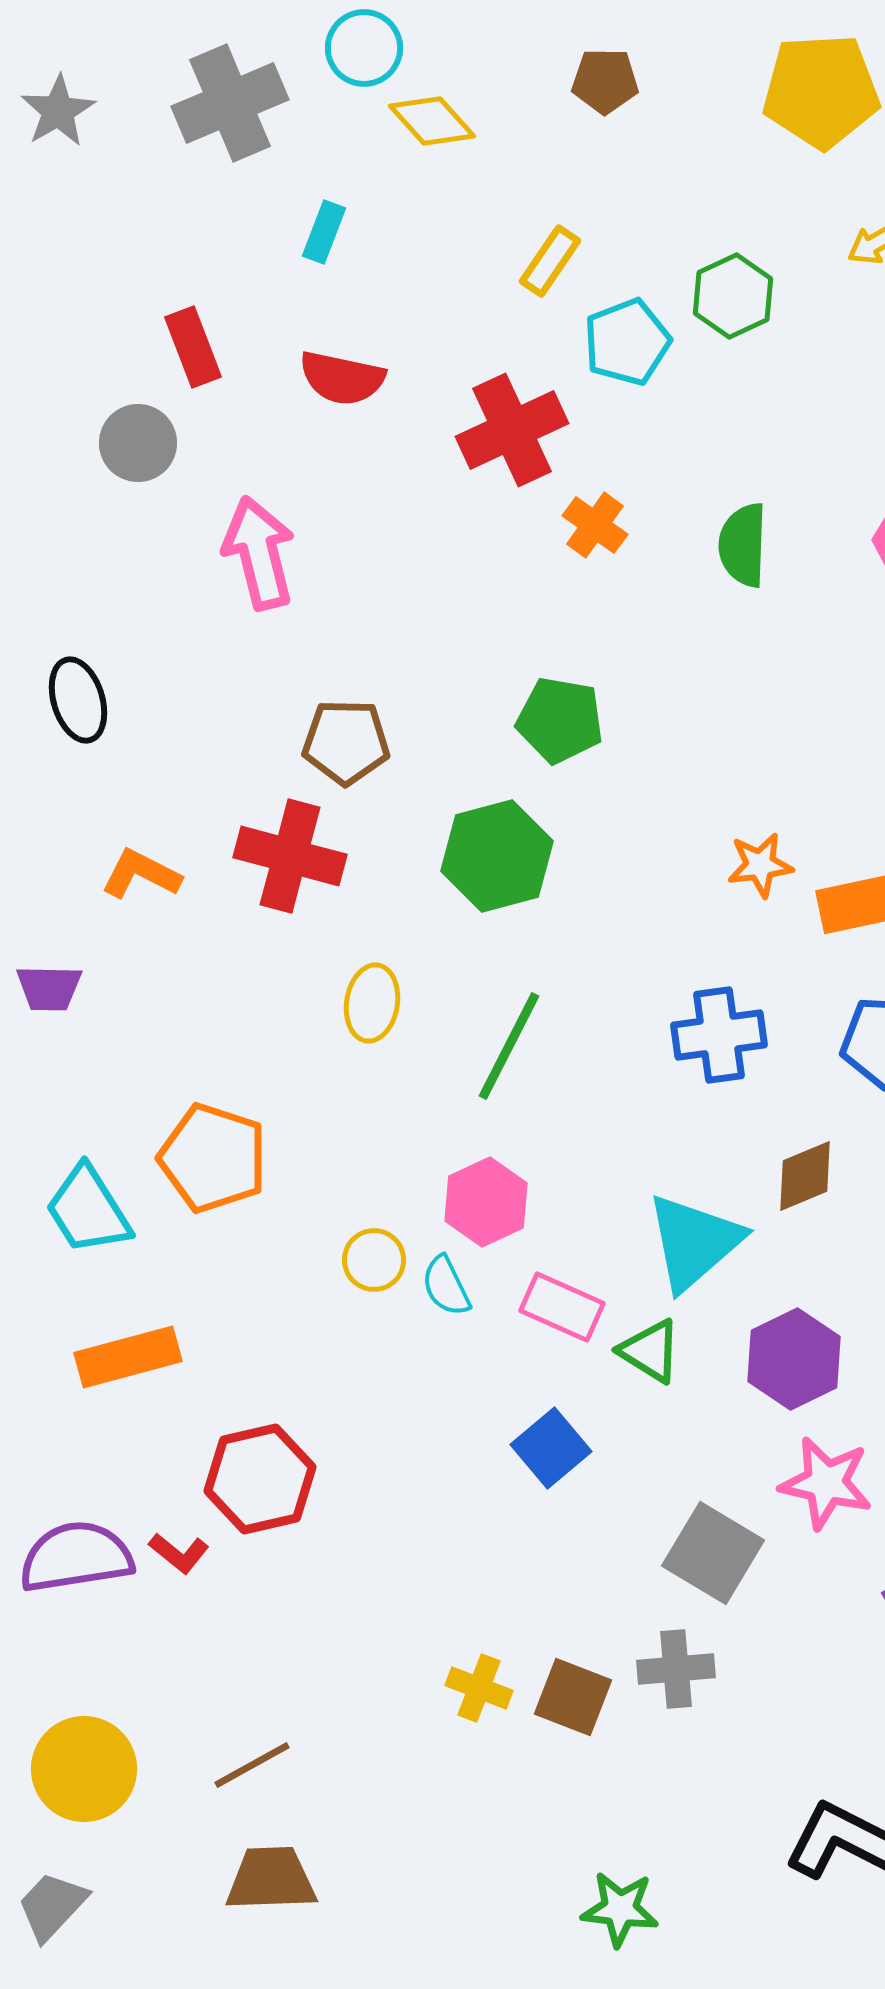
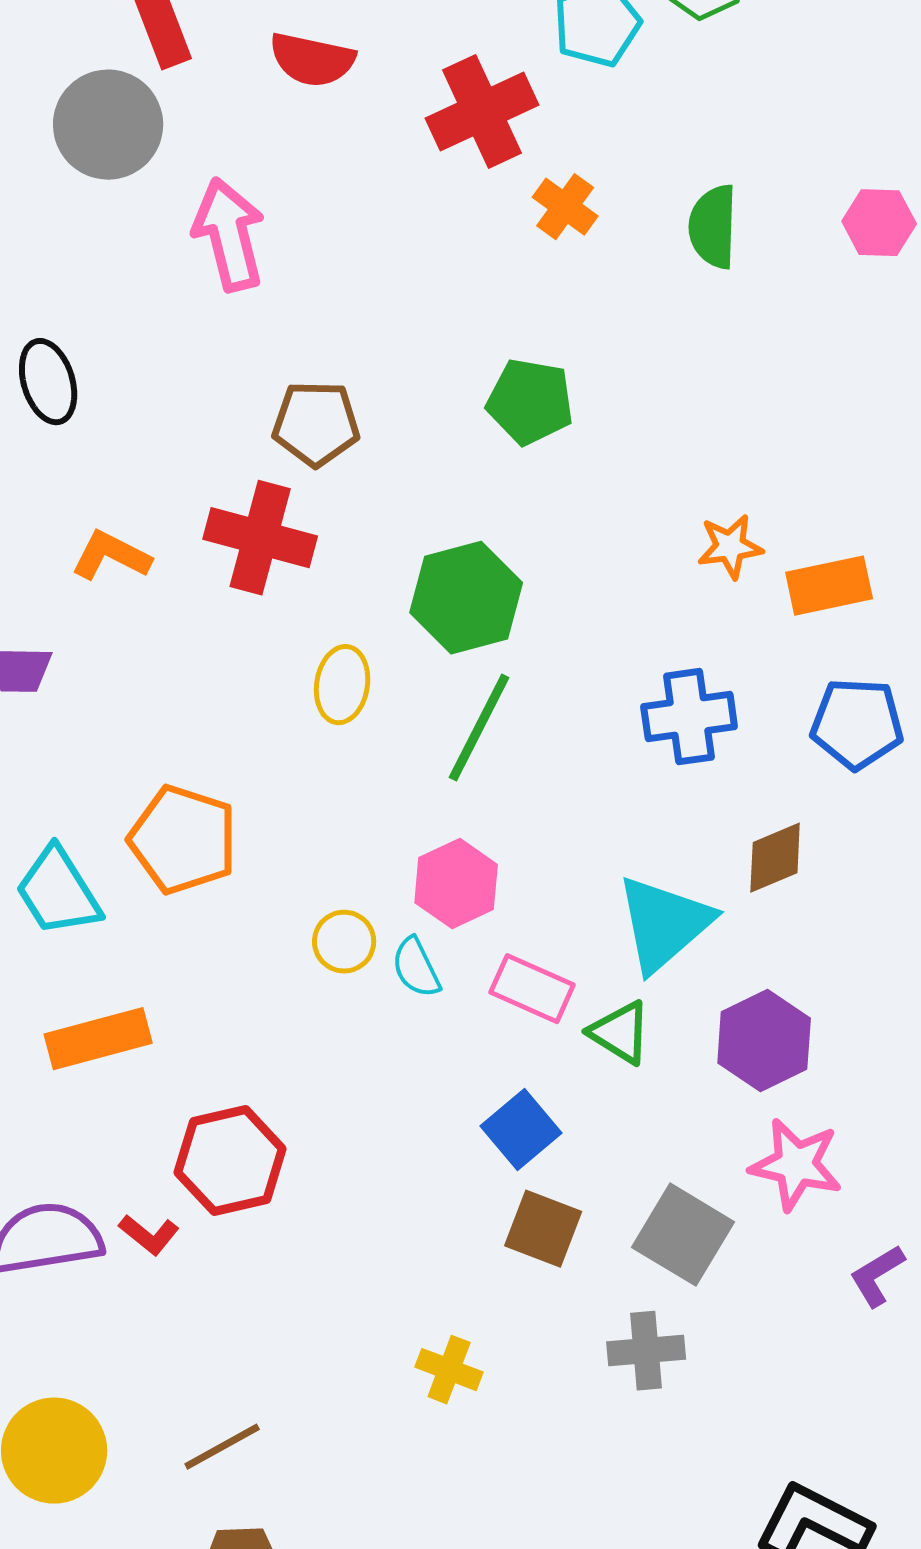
gray circle: (138, 443) -> (108, 125), size x1.4
green hexagon: (497, 856) -> (466, 598), moved
brown square: (573, 1697) -> (543, 1229), moved

